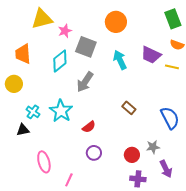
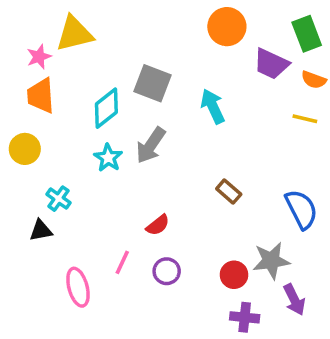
orange circle: (116, 22) -> (227, 27), moved
pink star: (65, 31) -> (39, 57), moved
purple trapezoid: (151, 55) -> (271, 64), moved
cyan star: (61, 111) -> (108, 158), moved, size x0.7
gray star: (153, 147) -> (271, 261), size x1.5
pink line: (69, 180) -> (122, 262), moved

